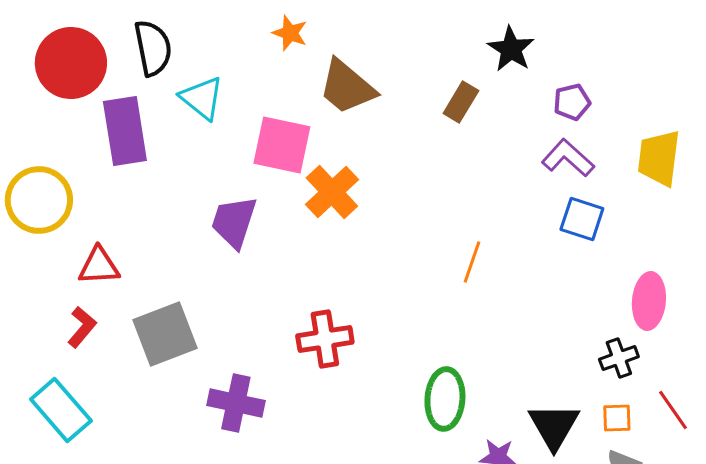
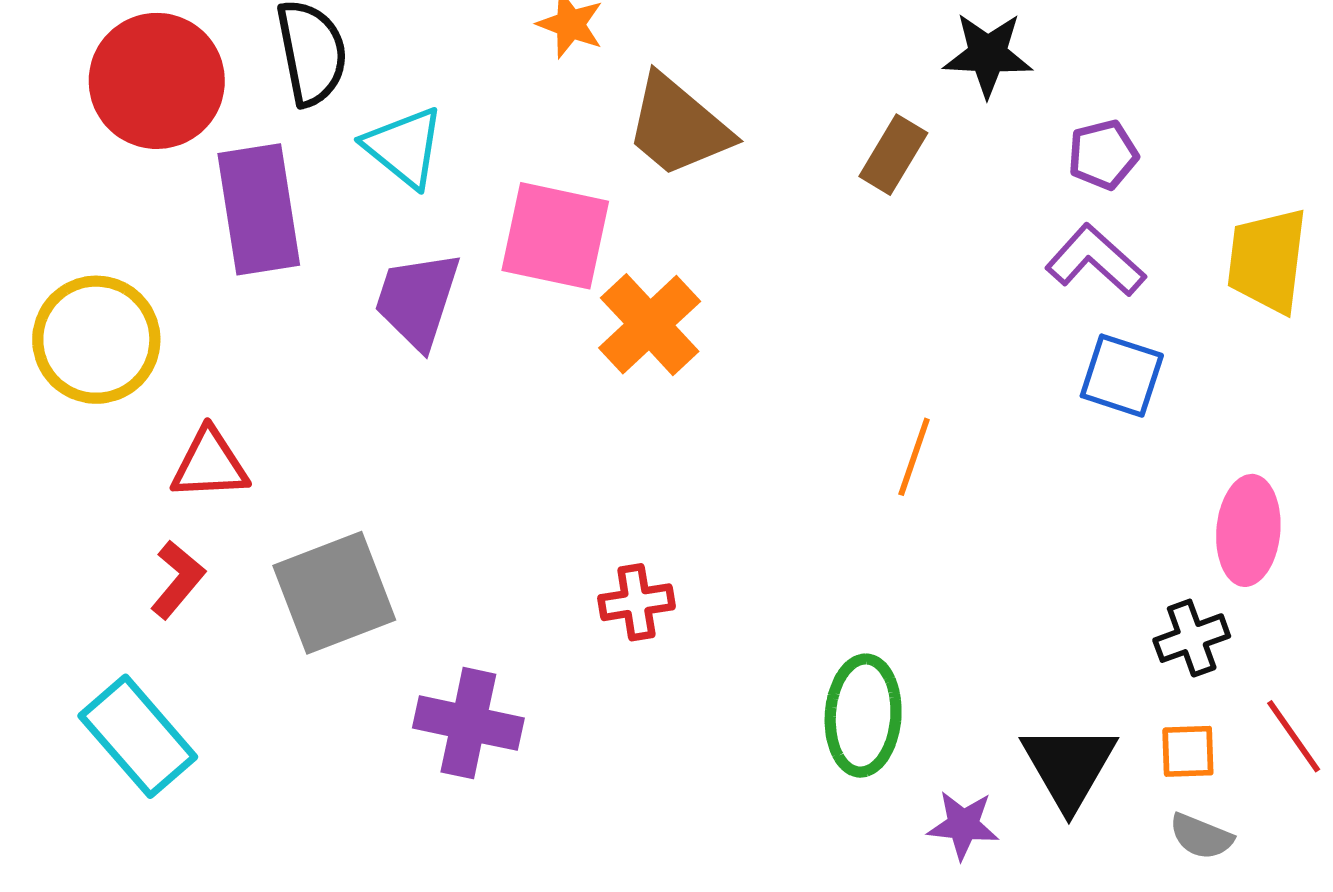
black star: (511, 49) -> (988, 55), turned -30
purple trapezoid: (234, 222) -> (417, 300), moved
red cross: (325, 339) -> (636, 602), size x0.7

